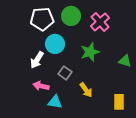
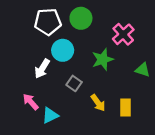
pink cross: (100, 22) -> (123, 34), moved
pink arrow: (41, 86) -> (31, 102), moved, turned 35
cyan triangle: (55, 102) -> (50, 115), moved, turned -35
yellow rectangle: (119, 102) -> (126, 107), moved

